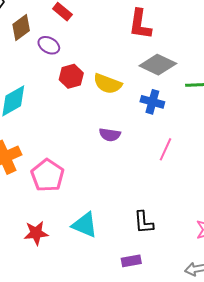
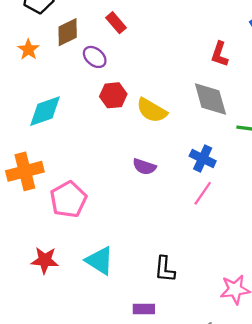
red L-shape: (140, 24) -> (220, 54), moved, size x0.7
gray diamond: (158, 65) -> (210, 99), turned 39
blue cross: (152, 102) -> (203, 159), moved

